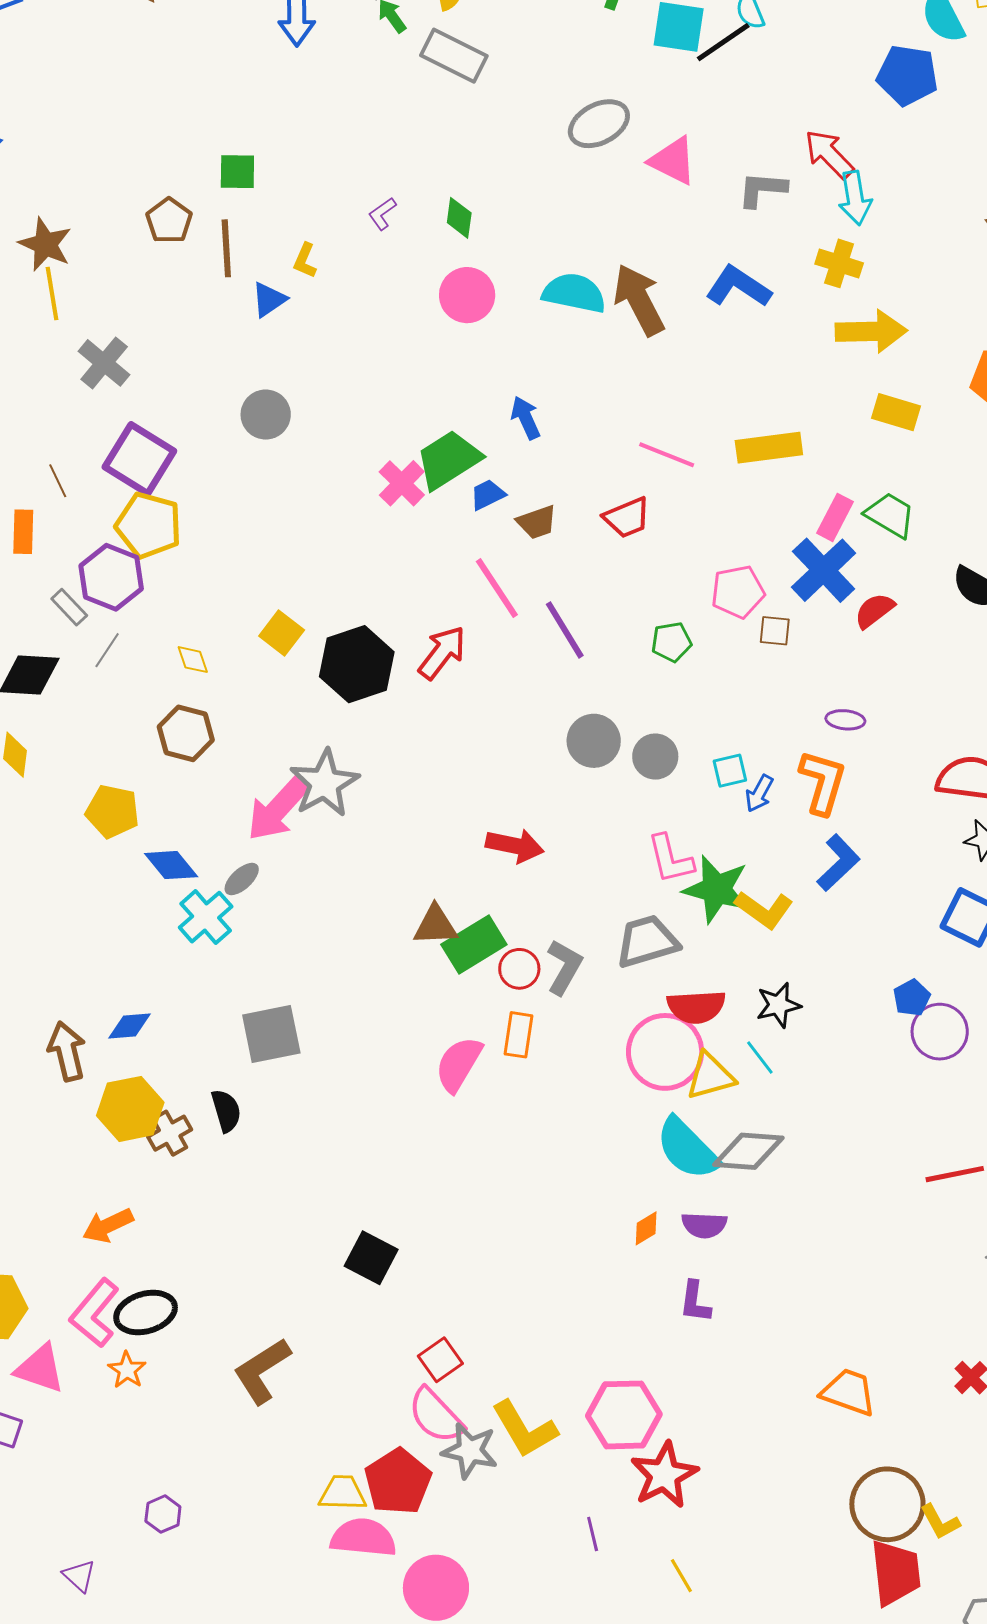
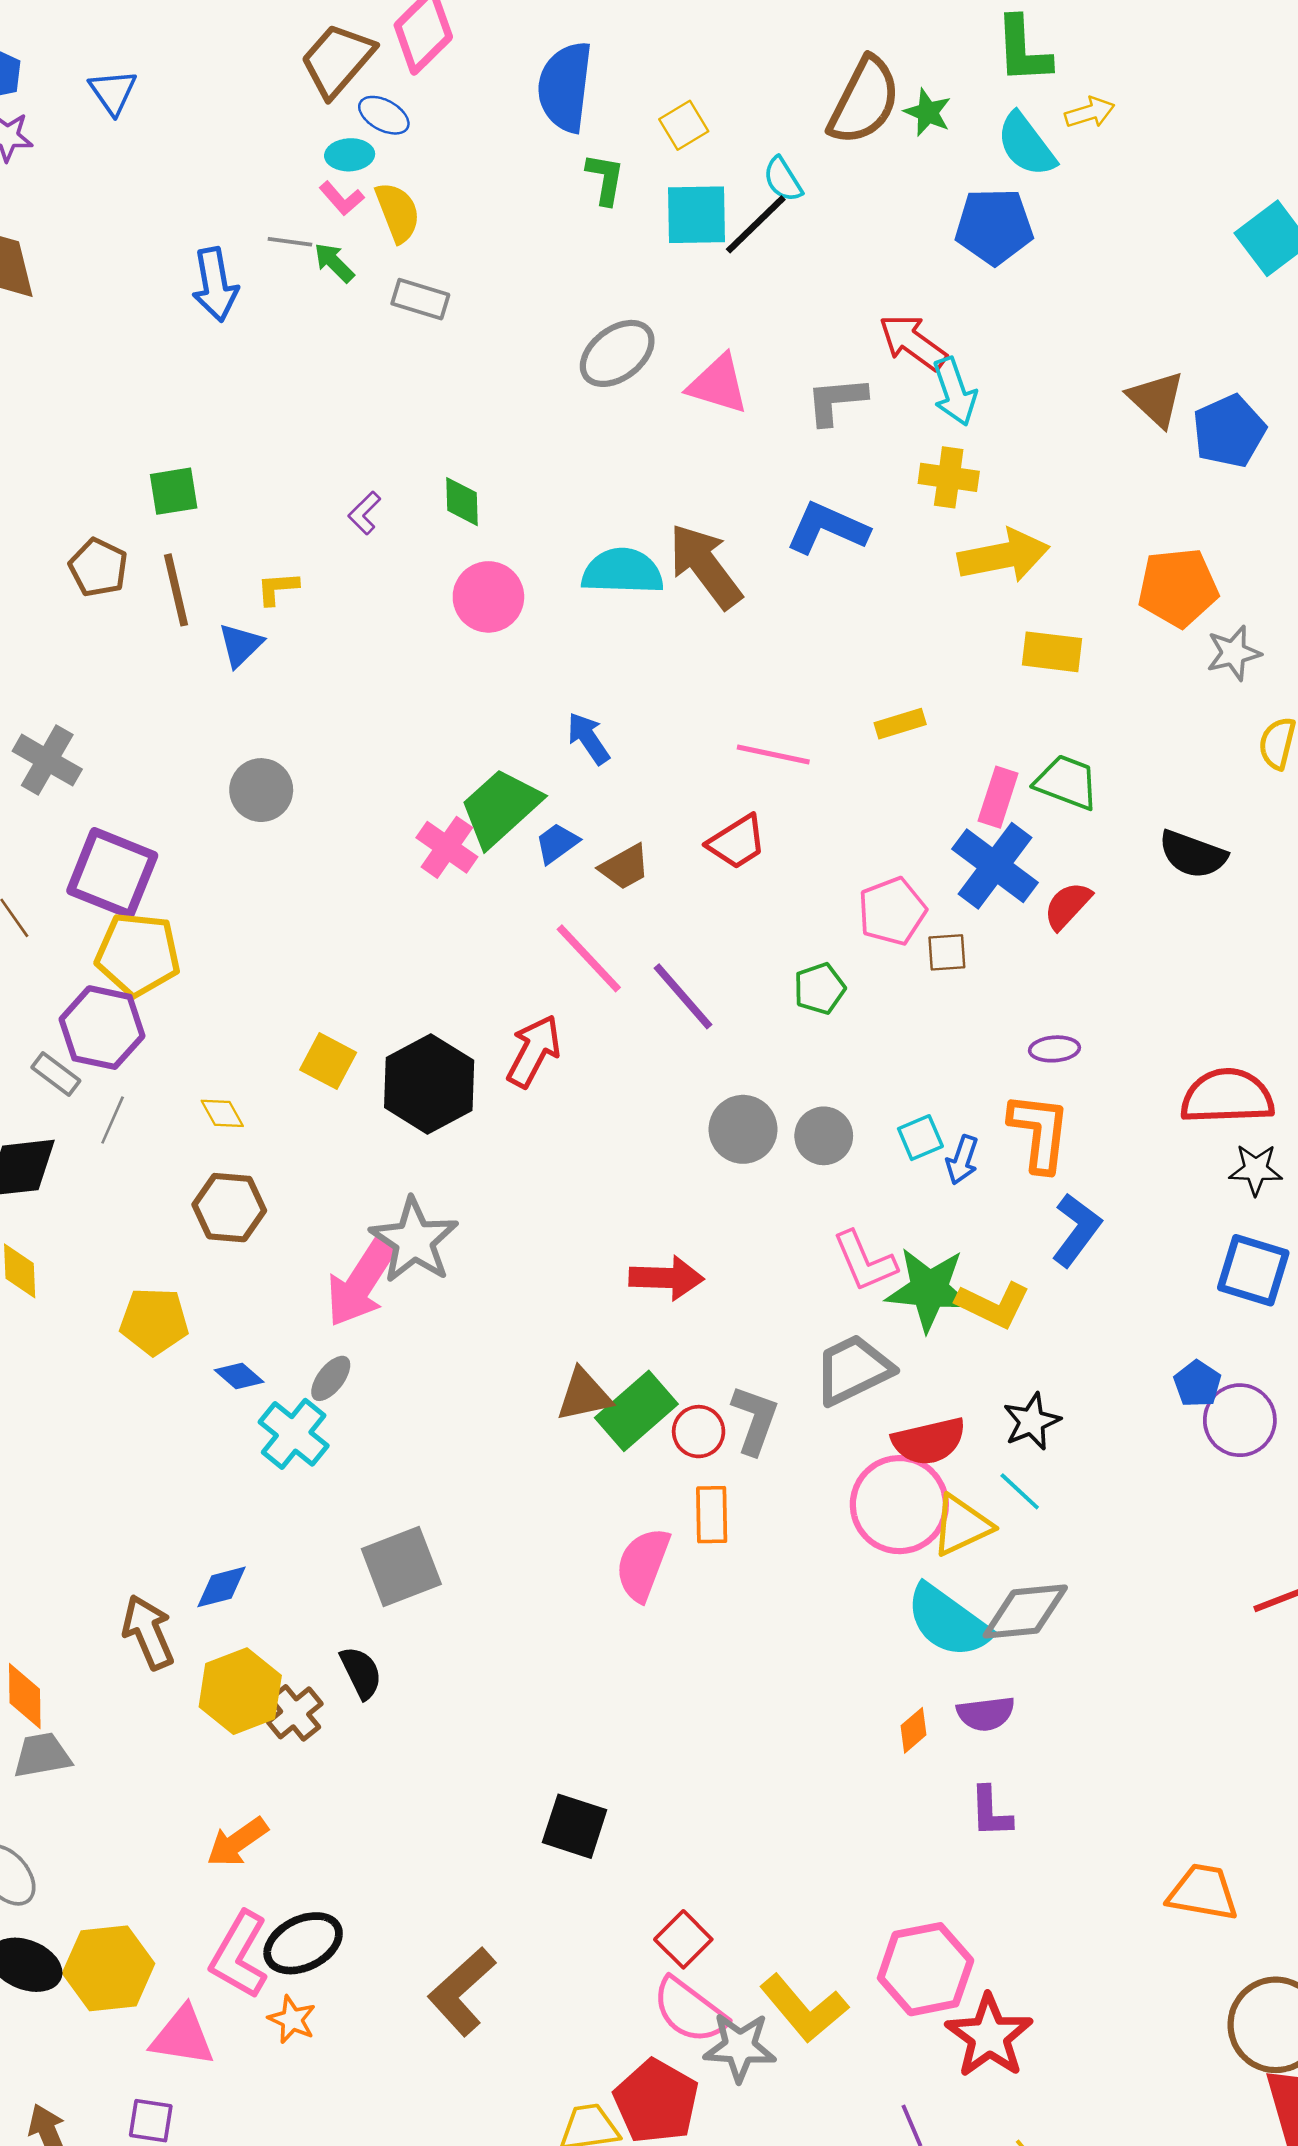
gray rectangle: (454, 56) -> (420, 299), size x0.7
yellow L-shape: (305, 261) -> (277, 588), turned 72
yellow rectangle: (769, 448) -> (900, 724), size x0.6
blue diamond: (171, 865) -> (239, 1376), size x0.7

